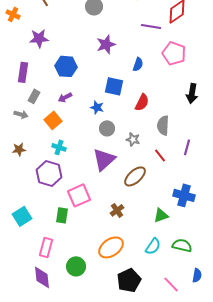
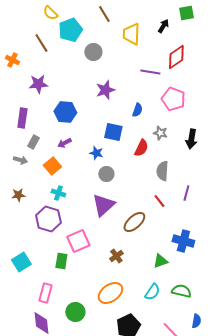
gray star: (133, 139) -> (160, 133), moved

